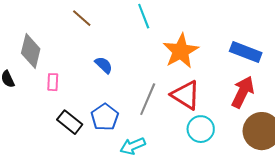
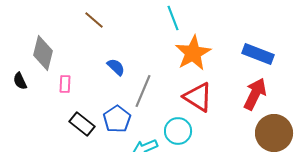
cyan line: (144, 16) -> (173, 18), moved
gray line: (148, 99) -> (143, 91), moved
cyan circle: (201, 129) -> (178, 131), moved

